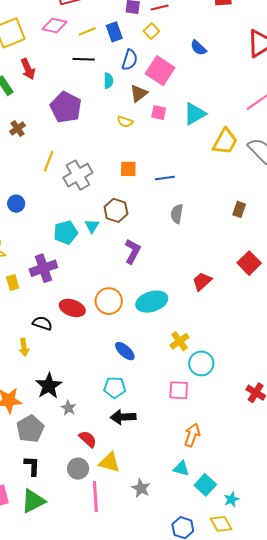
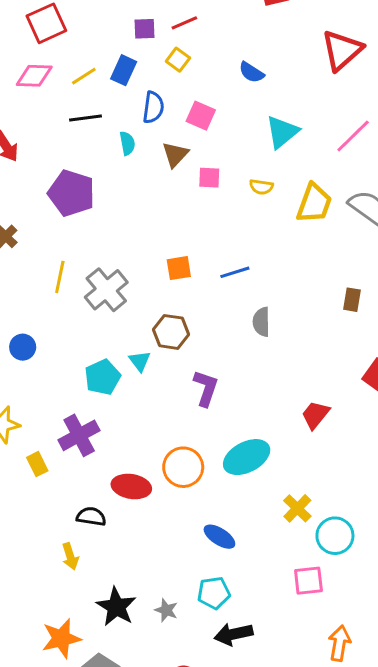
blue rectangle: (114, 32) -> (124, 70), turned 54
pink square: (160, 71) -> (201, 116), size x0.7
cyan triangle: (195, 114) -> (282, 132), moved
yellow semicircle: (125, 122) -> (261, 187), moved
gray star: (68, 408) -> (166, 610), moved

